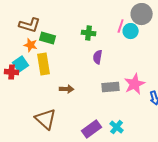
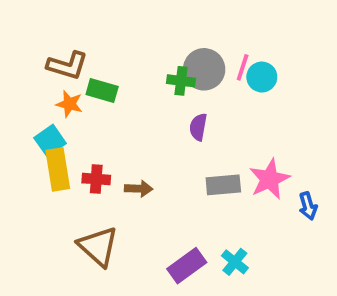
gray circle: (142, 14) -> (204, 69), moved
yellow rectangle: (44, 64) -> (58, 169), moved
red cross: (12, 72) -> (96, 179), moved

